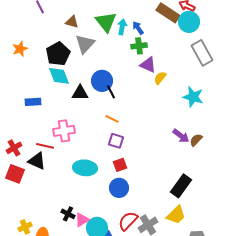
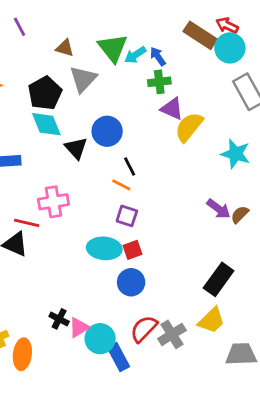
cyan arrow: (122, 27) -> (135, 55), turned -133
yellow semicircle: (160, 78) -> (189, 127), size x1.6
black line: (111, 92) -> (130, 167), moved
black triangle: (80, 93) -> (76, 148), turned 48
cyan ellipse: (85, 168) -> (104, 248), moved

